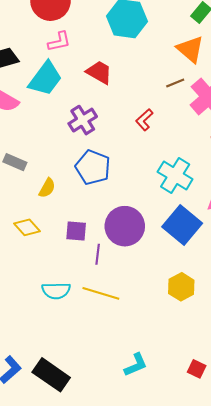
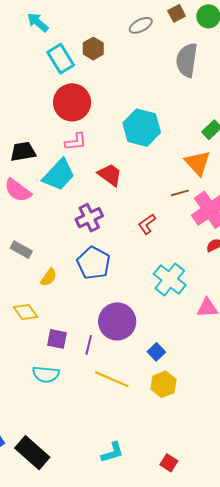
blue square: (182, 225) -> (156, 352), moved, size x0.5
purple square: (76, 231) -> (57, 339), moved
yellow line: (101, 293) -> (112, 379), moved

